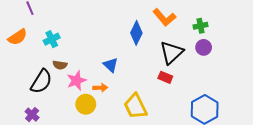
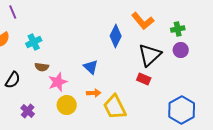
black semicircle: (41, 81) -> (13, 80), moved, size x0.7
orange arrow: (100, 88) -> (94, 93), moved
purple cross: (32, 115) -> (28, 111), moved

